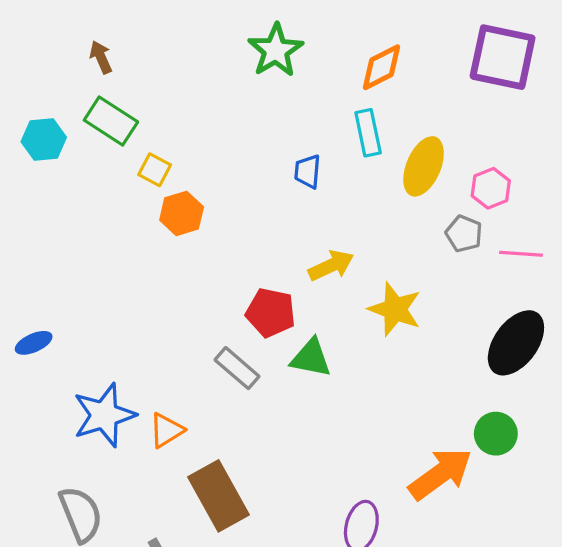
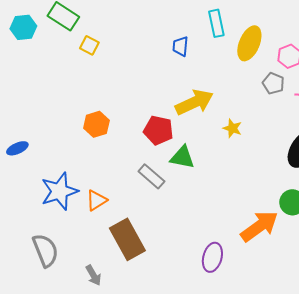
orange hexagon: (182, 213) -> (96, 124), moved
yellow arrow: (331, 266) -> (194, 102), size x1.4
yellow star: (395, 309) -> (232, 128), size x0.6
gray rectangle: (237, 368) -> (151, 176), moved

